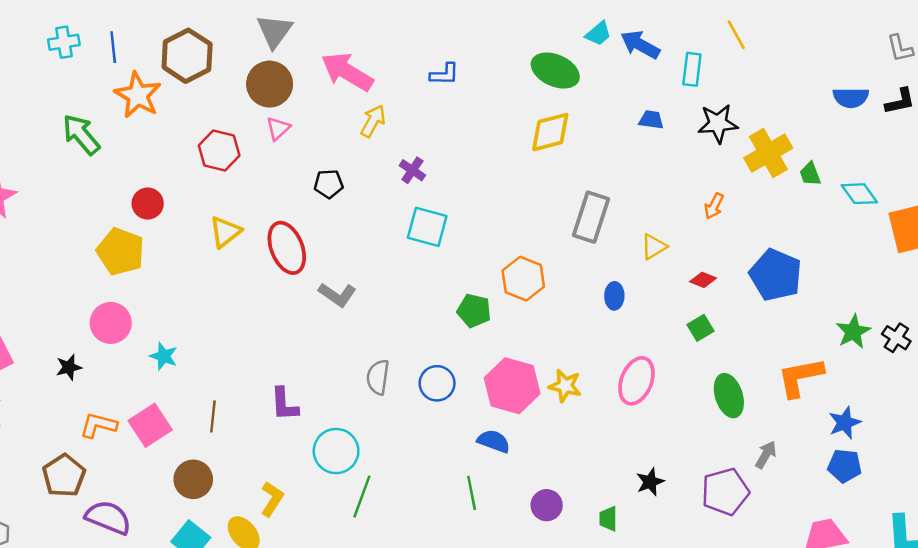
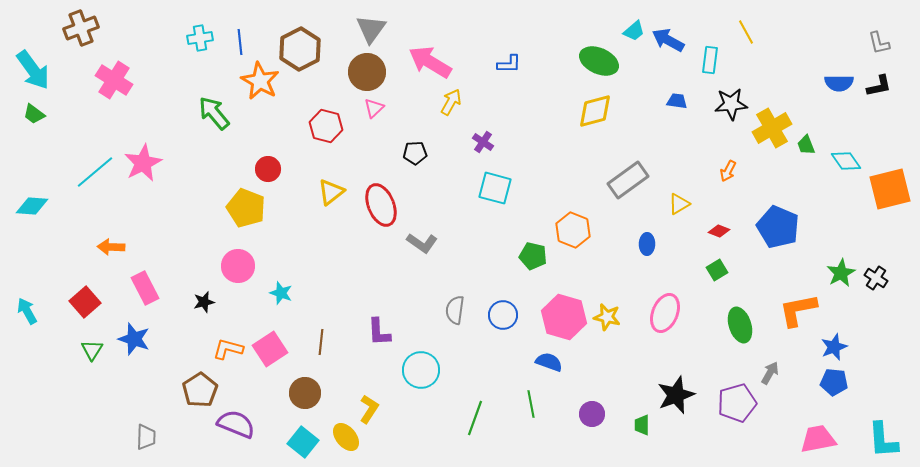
gray rectangle: (591, 217) -> (628, 180), turned 36
black star: (650, 482) -> (676, 395), size x1.6
green line: (362, 497) -> (475, 418), moved

